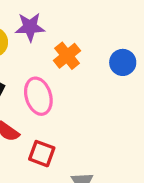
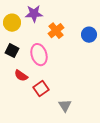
red square: (42, 154) -> (41, 89), turned 35

